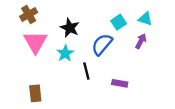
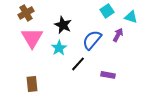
cyan square: (119, 22) -> (107, 11), moved
purple arrow: (141, 41) -> (118, 35), moved
black line: (86, 71) -> (78, 64), turned 56

